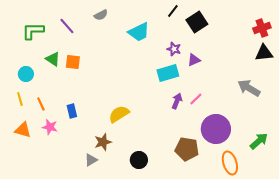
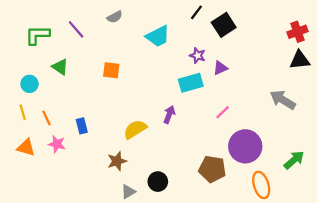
orange square: (73, 62) -> (111, 70), moved
purple arrow: (177, 101) -> (169, 115), moved
gray triangle: (91, 160) -> (128, 192), moved

